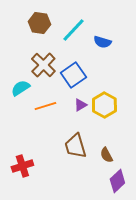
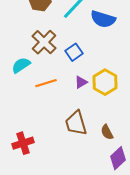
blue semicircle: (102, 42) -> (103, 19), size x1.4
blue square: (73, 75) -> (74, 52), size x0.7

